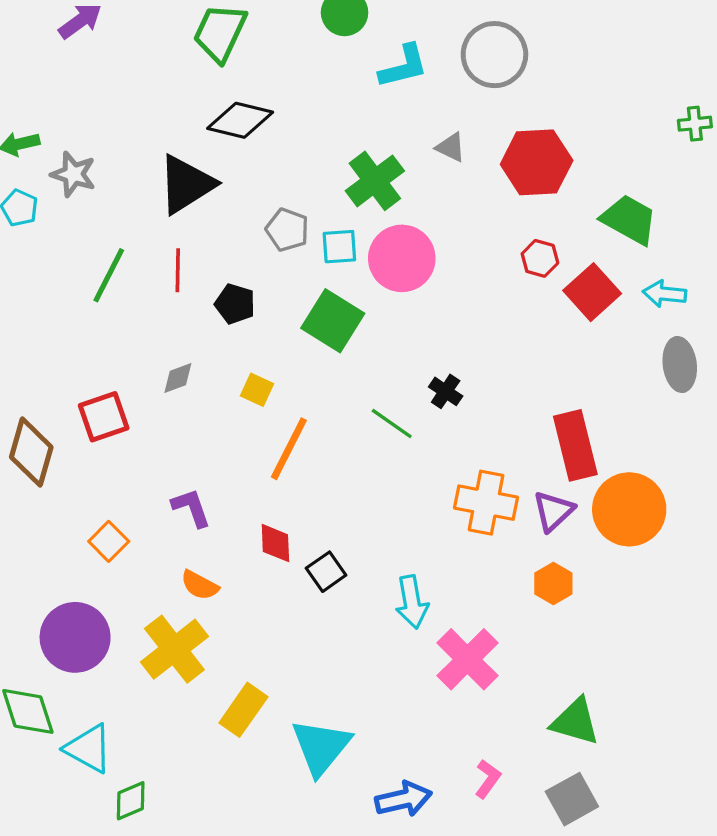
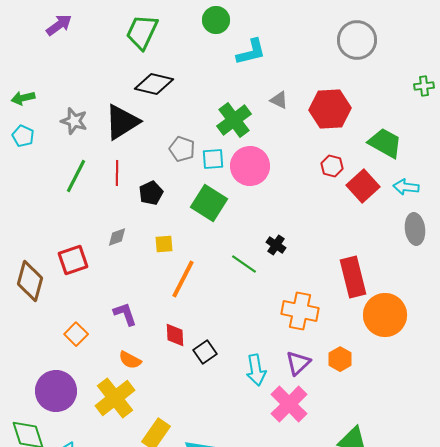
gray circle: (494, 55) -> (357, 40), moved
gray star: (73, 174) -> (74, 121), moved
black pentagon: (235, 304) -> (151, 193), turned 30
yellow square: (257, 390) -> (164, 244), turned -30
purple triangle: (553, 511) -> (298, 363), moved

